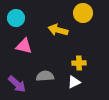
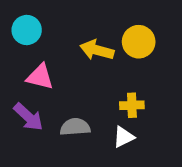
yellow circle: (83, 13) -> (139, 42), moved
purple arrow: (17, 84) -> (28, 117), moved

